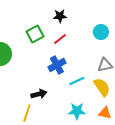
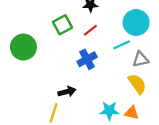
cyan circle: (101, 32) -> (136, 22), size x1.5
cyan line: (77, 81) -> (122, 45), moved
orange triangle: (105, 113) -> (132, 113), moved

